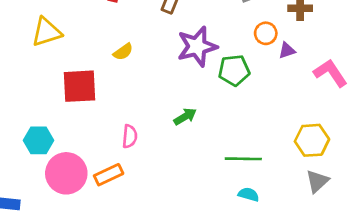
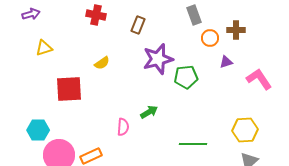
yellow triangle: (46, 32) -> (44, 48), size x0.7
orange circle: (266, 33) -> (210, 38), moved
pink semicircle: (130, 136) -> (123, 127), moved

